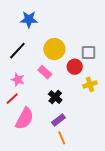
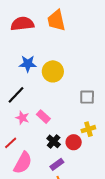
yellow circle: (54, 49) -> (53, 71), moved
red circle: (75, 67) -> (74, 142), moved
pink star: (18, 80) -> (22, 118), moved

